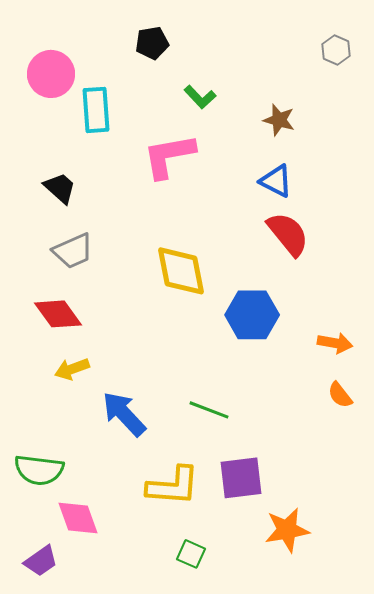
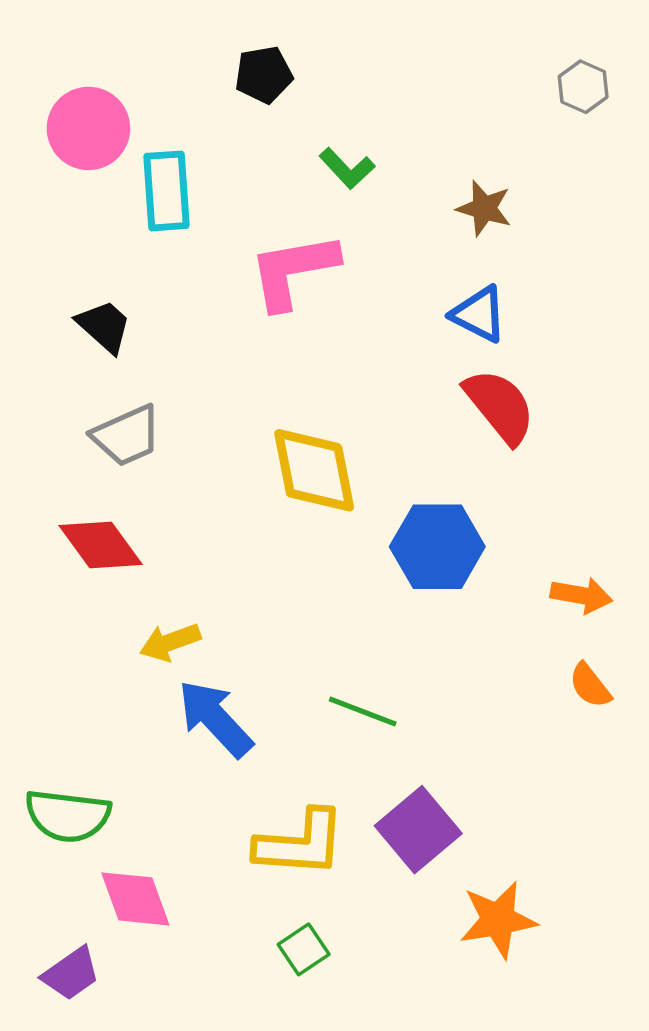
yellow arrow: (72, 369) -> (170, 642), moved
purple square: (241, 478) -> (418, 830), turned -33
green square: (191, 554) -> (304, 949), moved, turned 32

